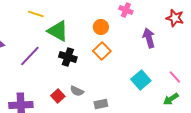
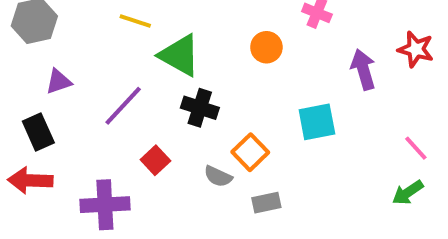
red star: (175, 18) -> (416, 49), moved
orange square: (102, 51) -> (250, 152), moved
cyan square: (141, 80) -> (317, 122), moved, turned 30
red square: (58, 96) -> (155, 160), moved

